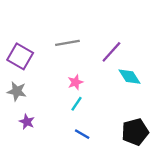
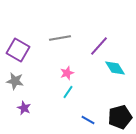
blue line: (82, 134) -> (88, 120), moved

